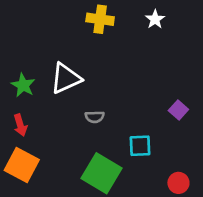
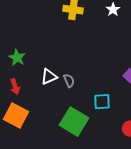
white triangle: (66, 78) -> (49, 77), moved, size x0.7
gray semicircle: (95, 117) -> (69, 81), turned -112

